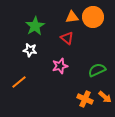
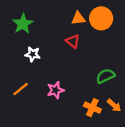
green star: (35, 26) -> (23, 24), moved
pink star: (60, 66) -> (55, 90), moved

